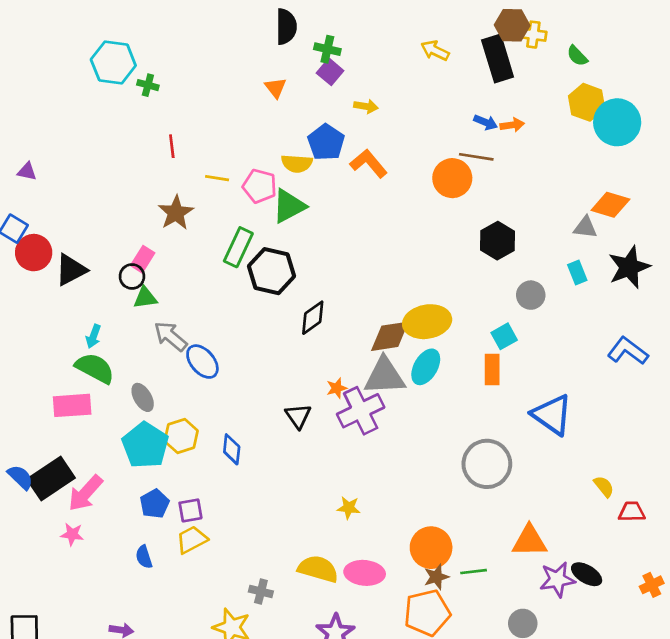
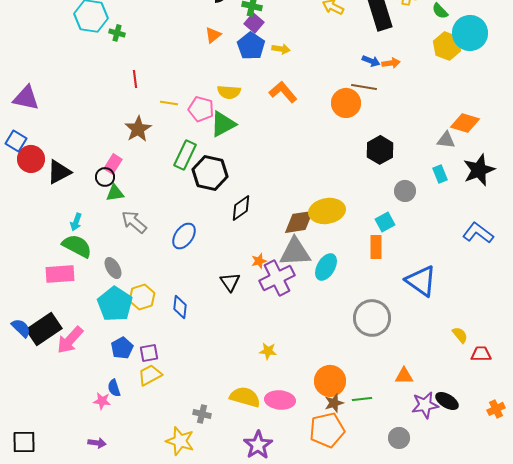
orange triangle: (276, 88) -> (213, 35), turned 30
cyan circle: (617, 122) -> (470, 33), moved
blue pentagon: (326, 142) -> (251, 46), moved
purple triangle: (27, 171) -> (26, 98), size x1.8
blue ellipse: (202, 362) -> (184, 236), moved, turned 76
cyan ellipse: (426, 367) -> (326, 267), moved
pink star: (72, 534) -> (102, 401), moved
orange triangle: (529, 541) -> (404, 376), size x0.7

